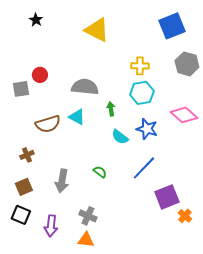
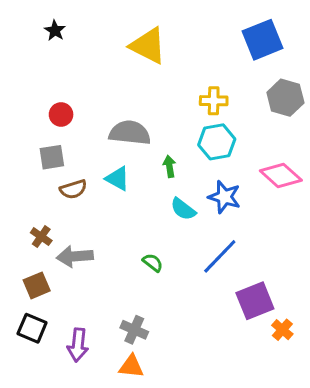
gray square: (21, 89) -> (52, 157), moved
brown semicircle: (48, 124) -> (73, 189), size x0.7
brown cross: (27, 155) -> (41, 237), turned -32
gray arrow: (62, 181) -> (75, 256), moved, turned 75

